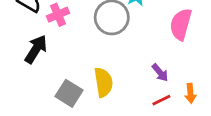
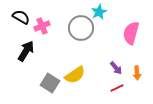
yellow semicircle: (103, 82) -> (75, 75), turned 65
orange arrow: (190, 93) -> (137, 73), moved

